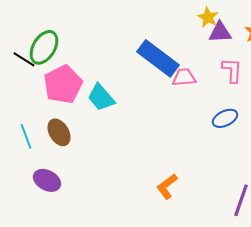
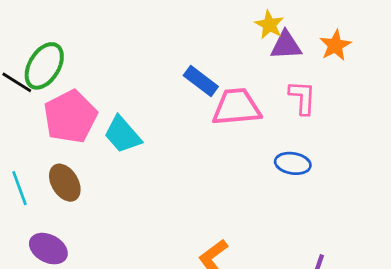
blue rectangle: (158, 58) -> (201, 81), size x0.6
pink trapezoid: (184, 77) -> (236, 107), size x1.5
blue ellipse: (225, 118) -> (293, 163), turned 35

